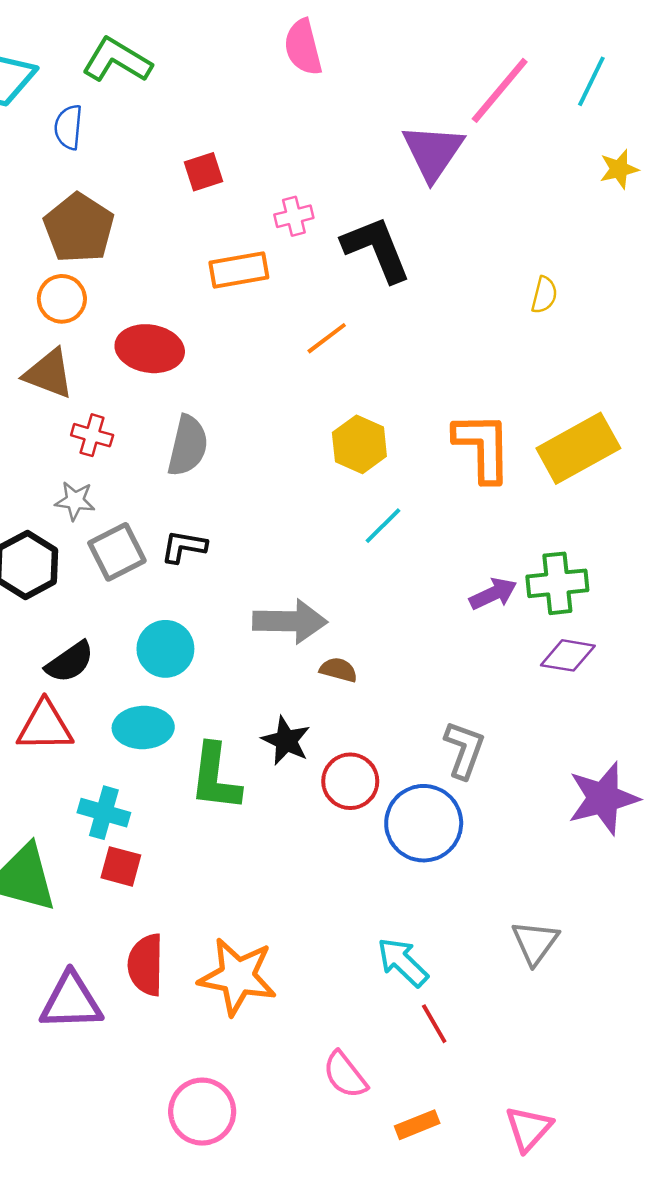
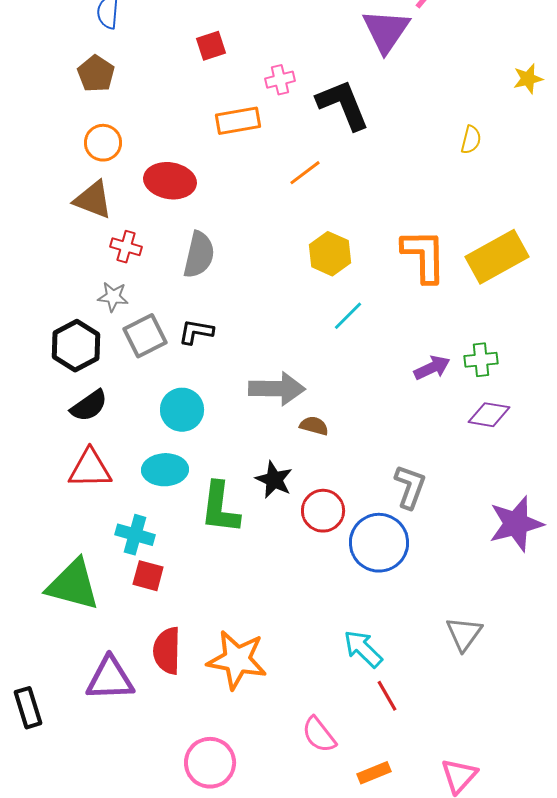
yellow star: (619, 169) -> (528, 79), moved
brown pentagon: (79, 228) -> (96, 74), moved, size x0.7
green cross: (557, 583) -> (481, 360), size x0.7
black semicircle: (70, 662) -> (89, 406), moved

